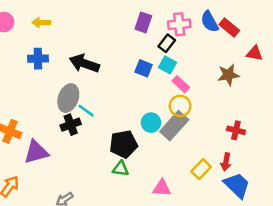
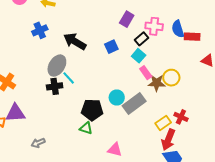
red rectangle: (229, 27) -> (192, 37), turned -49
blue cross: (38, 59) -> (40, 30), turned -35
blue square: (144, 68) -> (111, 47), moved, turned 32
brown star: (228, 75) -> (157, 83), moved
yellow circle: (180, 106) -> (171, 78), moved
purple triangle: (36, 152) -> (15, 113), moved
red arrow: (226, 162) -> (168, 140), size x1.5
yellow rectangle: (201, 169) -> (163, 123), moved

